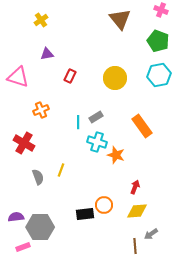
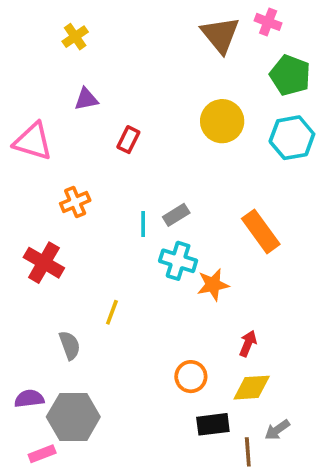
pink cross: (161, 10) -> (268, 22), moved
yellow circle: (115, 78) -> (222, 121), moved
orange star: (116, 155) -> (213, 285), turned -30
gray semicircle: (38, 177) -> (70, 345), moved
black rectangle: (85, 214) -> (213, 424), moved

